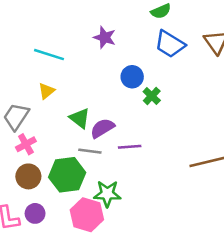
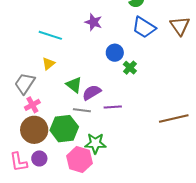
brown circle: (28, 176) -> (34, 130), size x1.4

